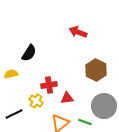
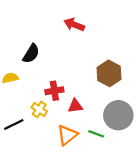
red arrow: (78, 32) -> (74, 25), moved

